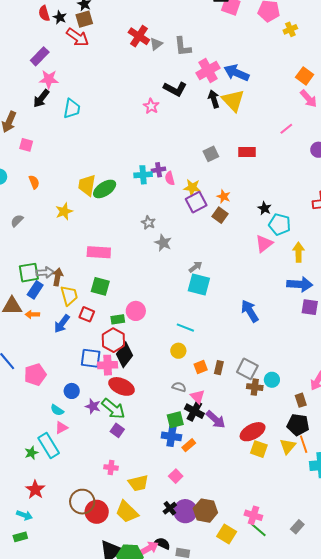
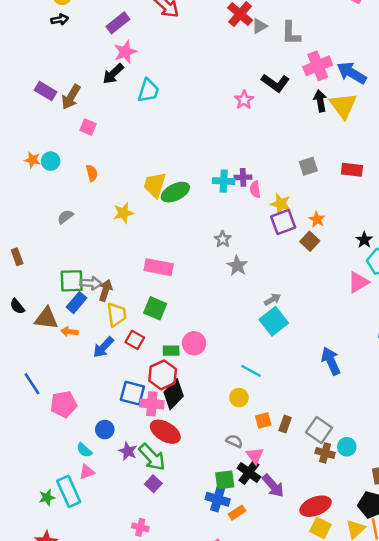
pink star: (49, 79) -> (125, 52), turned -30
cyan square: (199, 284) -> (274, 321), turned 30

